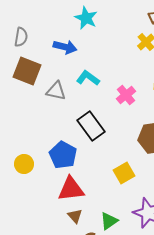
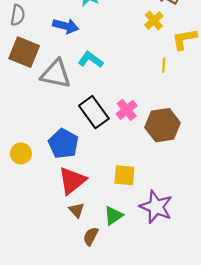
gray triangle: (56, 91) -> (56, 74), size x1.4
pink cross: (126, 95) -> (127, 110), moved
yellow square: (124, 173) -> (124, 175), moved, turned 35
red triangle: (71, 189) -> (72, 181), turned -32

